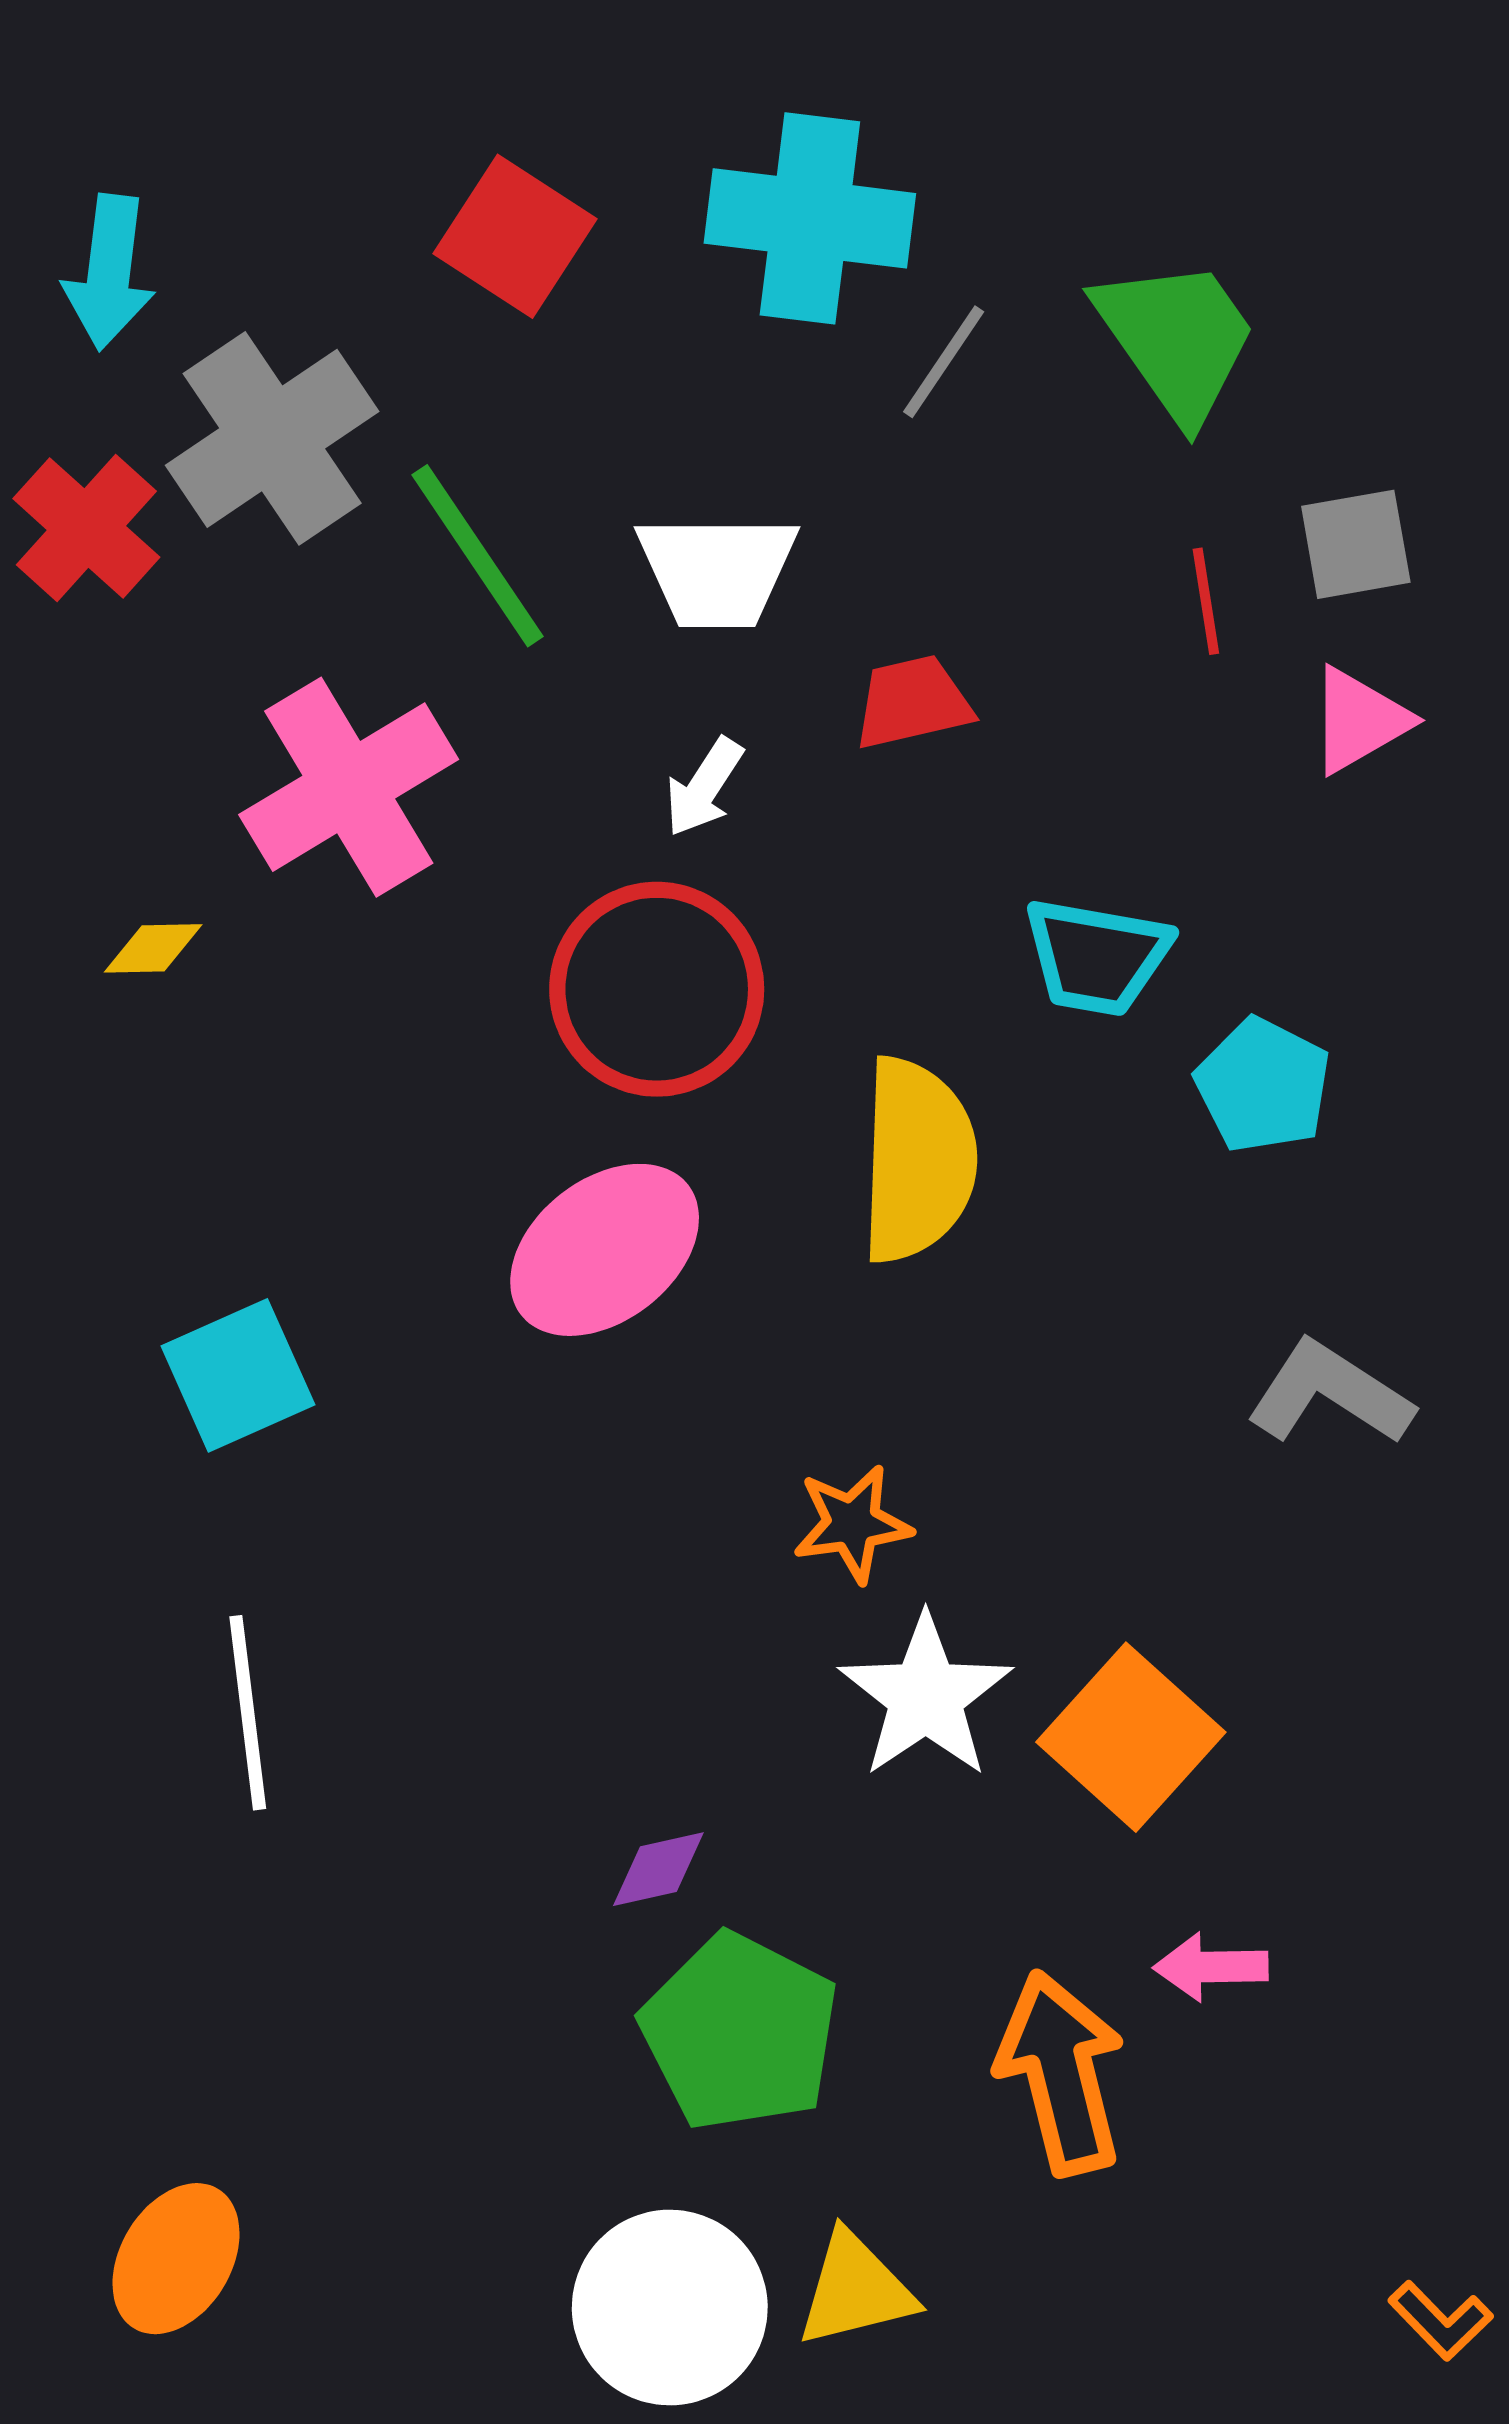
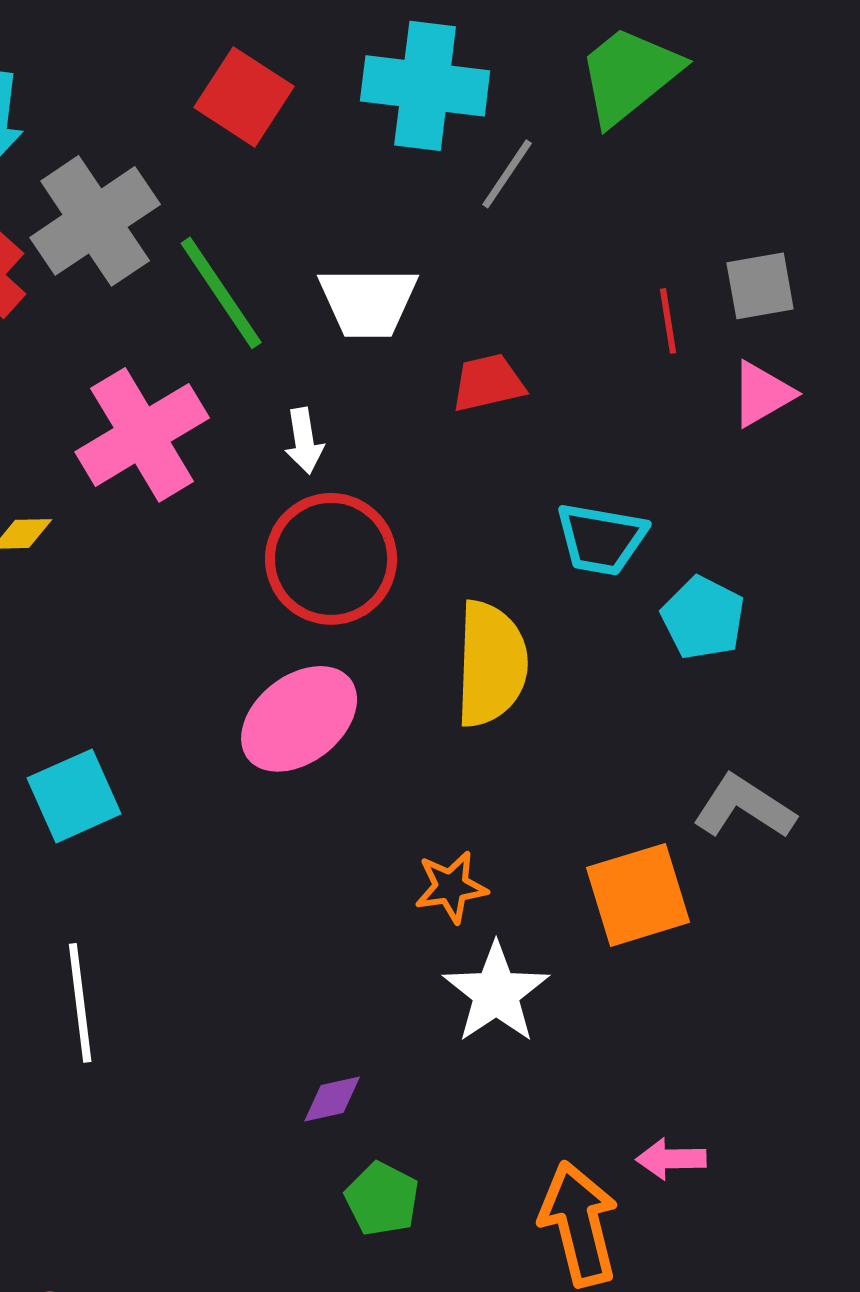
green trapezoid: (1177, 339) -> (629, 75), moved, turned -94
white arrow: (704, 787) -> (304, 441), moved, turned -42
orange square: (1131, 1737) -> (638, 895), moved, turned 31
green pentagon: (740, 2032) -> (382, 1199), size x0.6

